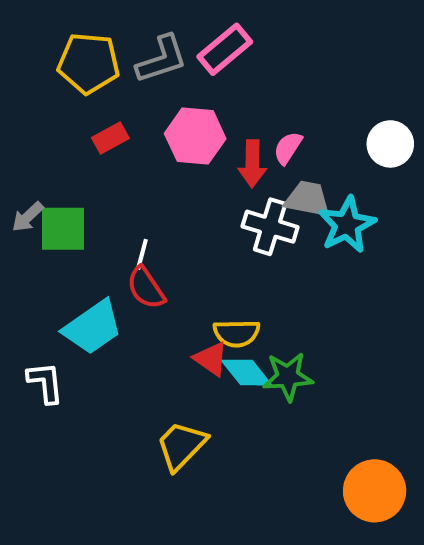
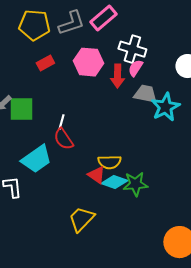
white cross: (270, 227) -> (132, 49), moved
cyan diamond: (246, 373) -> (114, 182), turned -32

